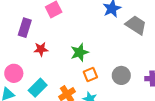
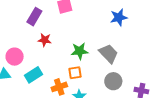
gray trapezoid: (136, 25) -> (109, 53), moved
orange square: (90, 75) -> (75, 73), moved

